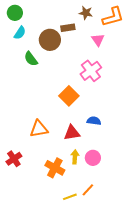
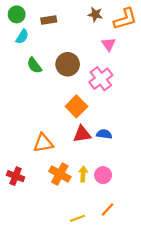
brown rectangle: (68, 28) -> (49, 20), moved
brown circle: (50, 40) -> (68, 64), moved
red triangle: (72, 133) -> (82, 134), moved
red cross: (14, 159) -> (16, 176), turned -35
orange cross: (55, 168) -> (60, 174), moved
orange line: (88, 190) -> (107, 209), moved

